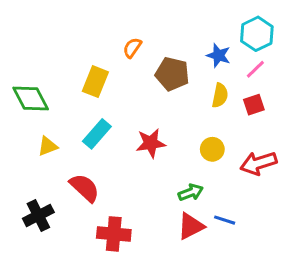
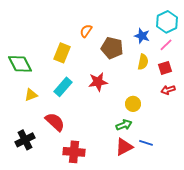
red star: (151, 143) -> (98, 82), moved
yellow circle: (212, 149) -> (133, 104), moved
red arrow: (258, 163) -> (168, 90), moved, size x0.6

